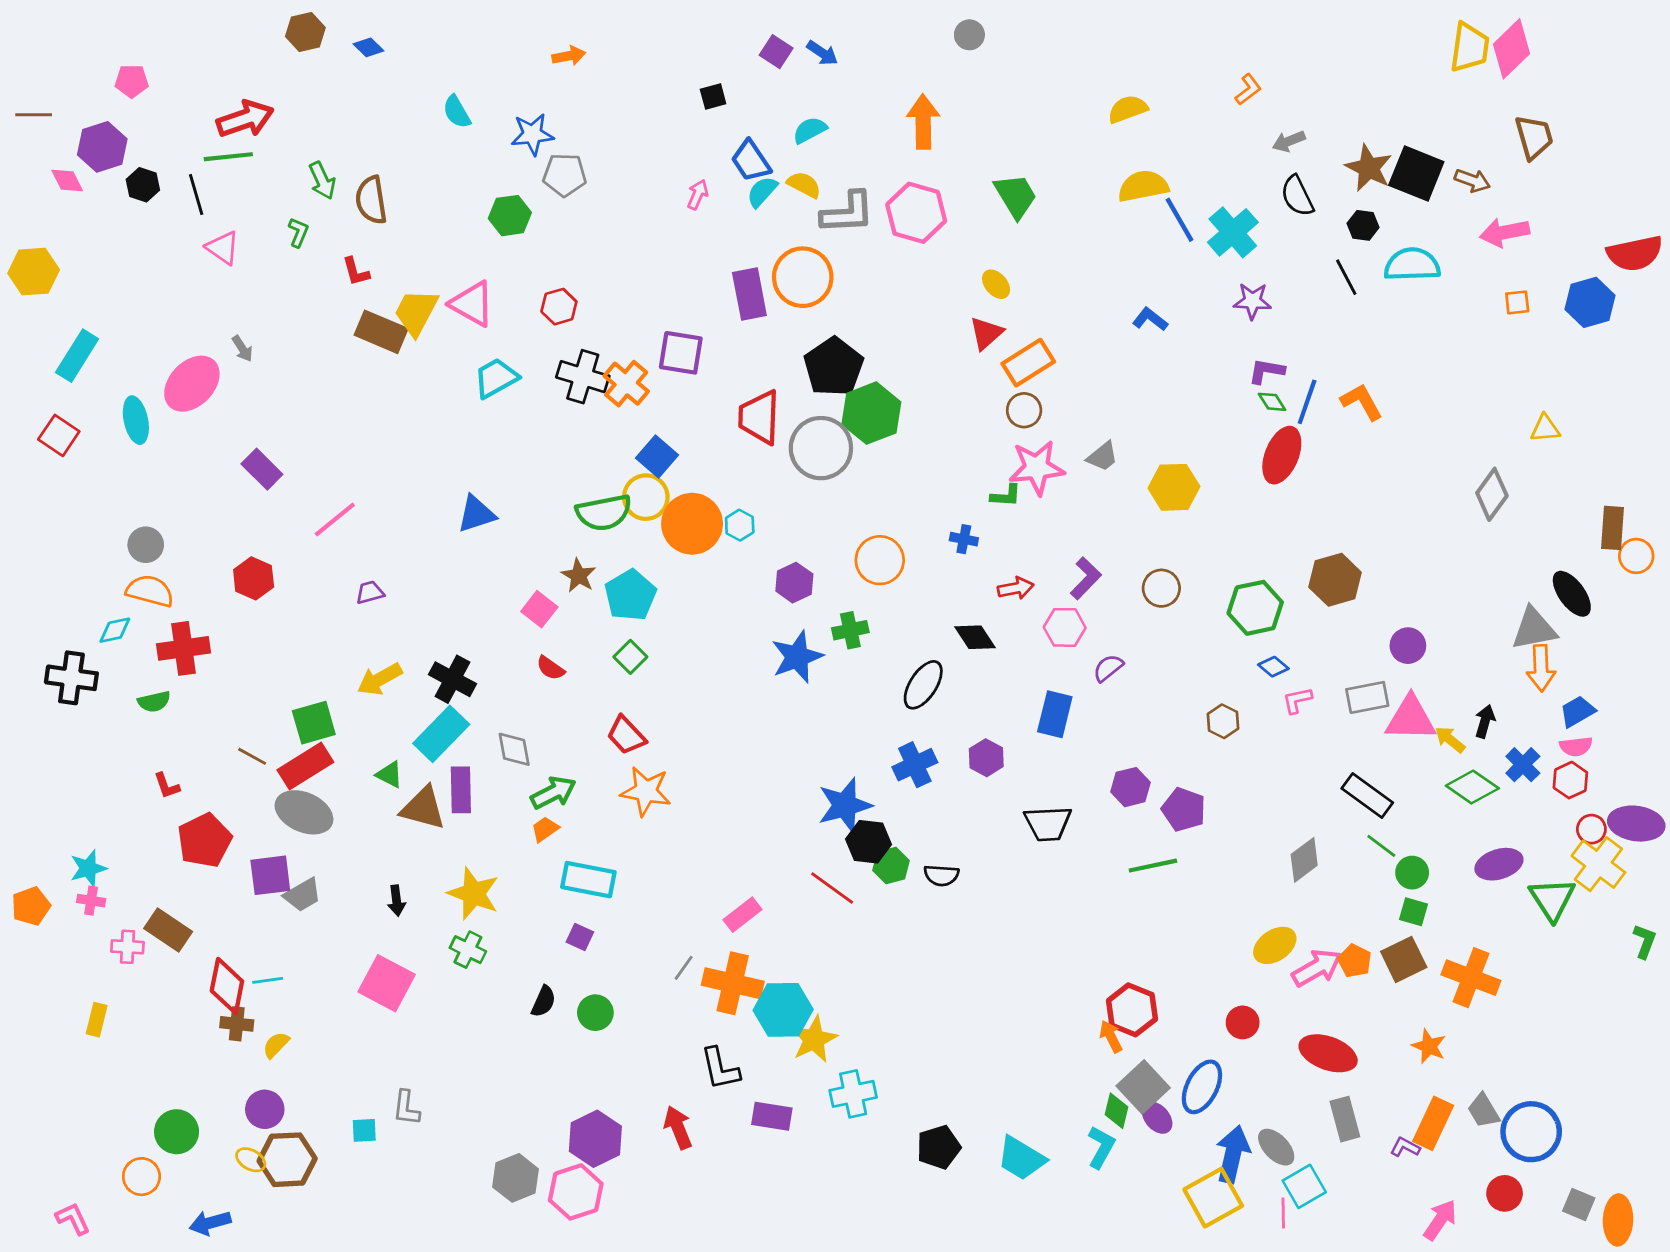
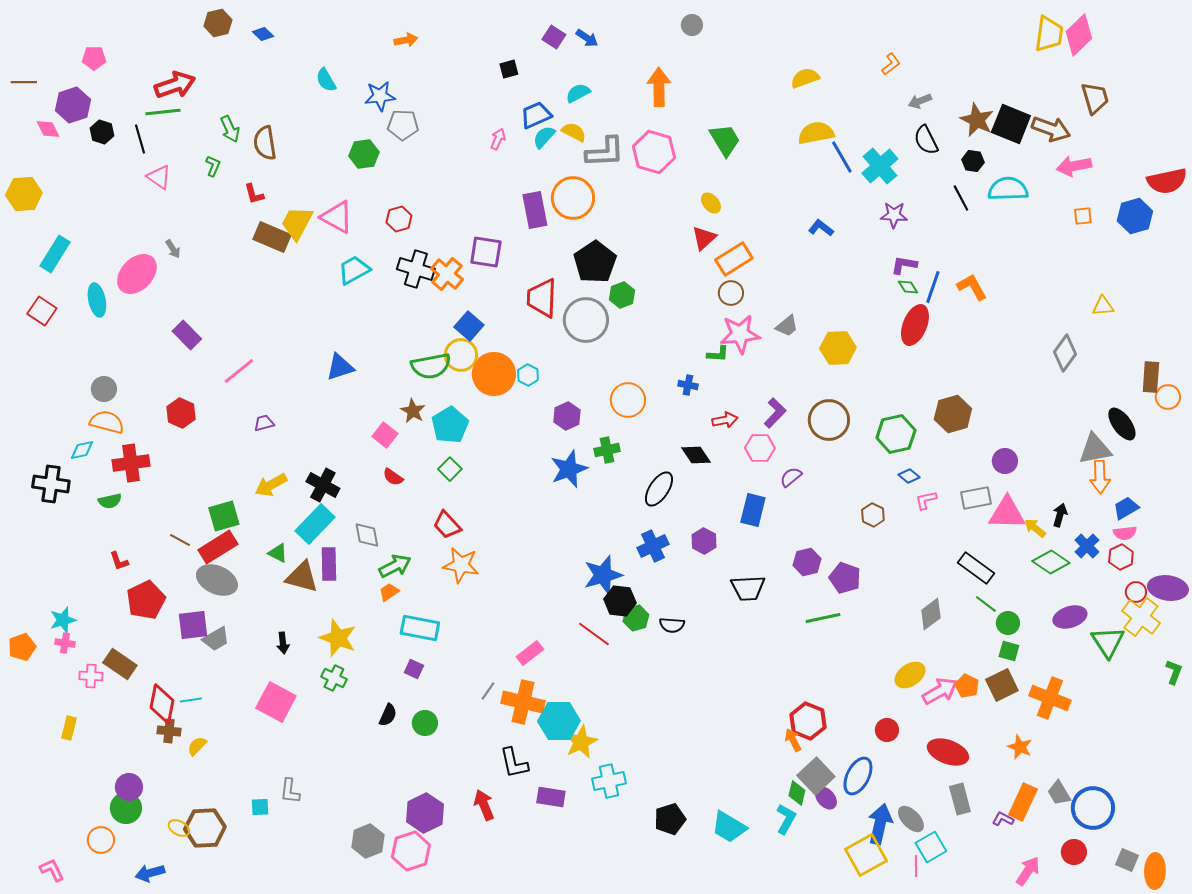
blue trapezoid: (751, 161) -> (536, 115), turned 100
brown arrow: (1472, 181) -> (1051, 129), size x1.5
green hexagon: (871, 413) -> (622, 295), size x0.6
brown circle: (1161, 588) -> (829, 420), size x1.5
purple circle: (265, 1109) -> (129, 787), moved

